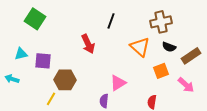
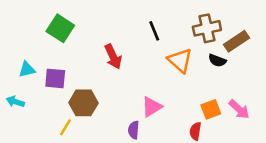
green square: (35, 19) -> (60, 28), moved
black line: (111, 21) -> (154, 31), moved, turned -42
brown rectangle: (191, 56) -> (237, 41), moved
orange square: (161, 71) -> (211, 109), moved

